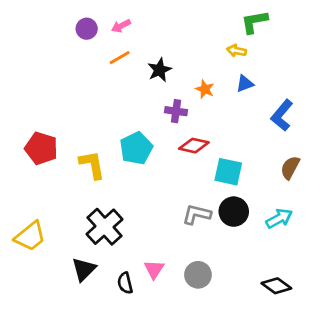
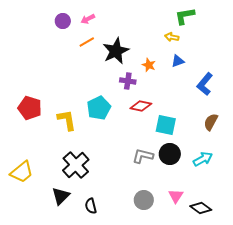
black star: (159, 70) -> (116, 51), size x1.5
pink triangle: (154, 269) -> (176, 196), moved

